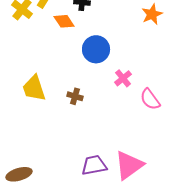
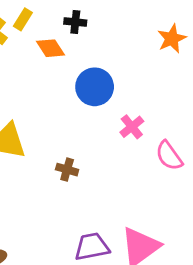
brown cross: (75, 96) -> (67, 170), moved

